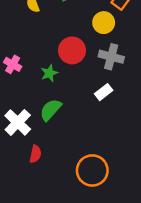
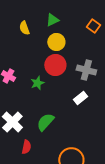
yellow circle: (104, 23) -> (56, 42), moved
green semicircle: (51, 110) -> (45, 122), moved

